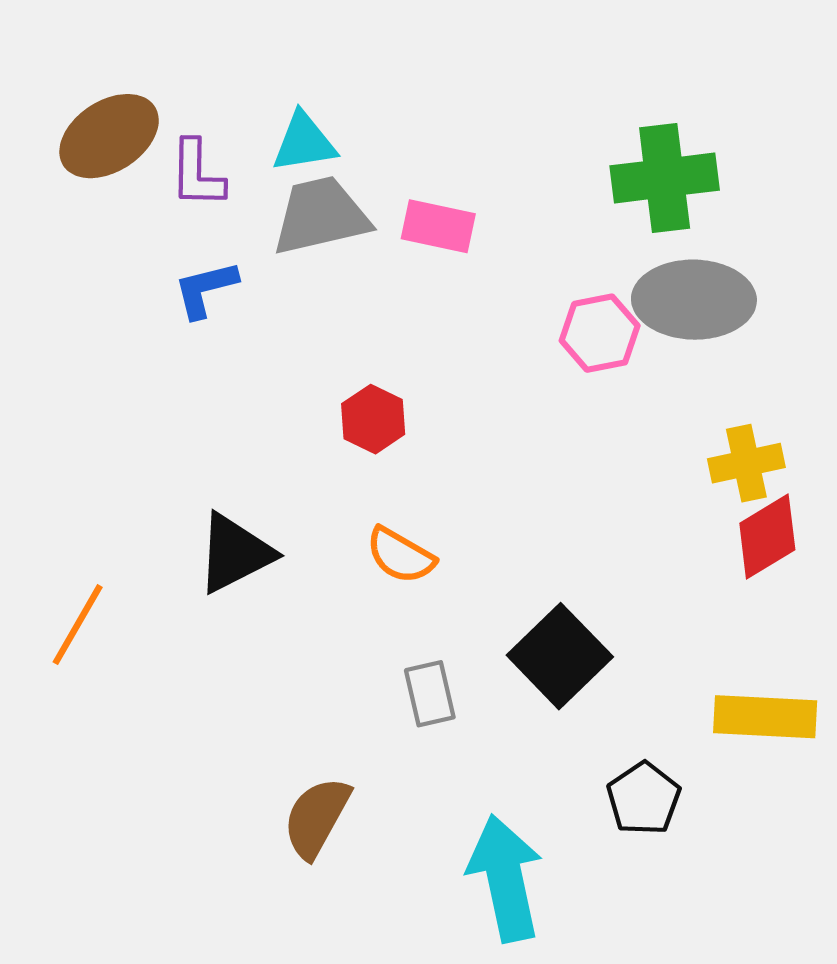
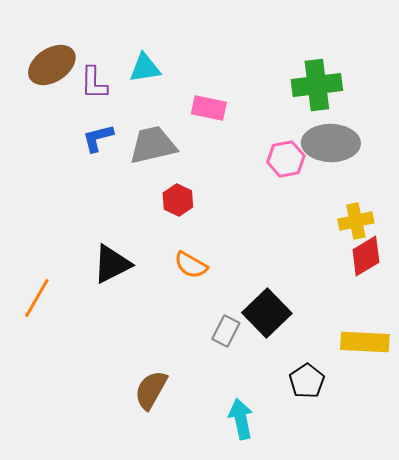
gray trapezoid: (321, 216) -> (153, 145), moved
gray rectangle: (430, 694) -> (226, 331), moved, turned 40
cyan arrow: (505, 878) -> (241, 419), size x0.7

